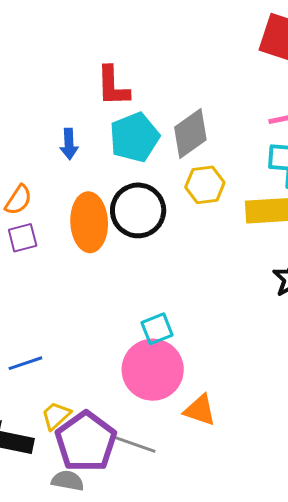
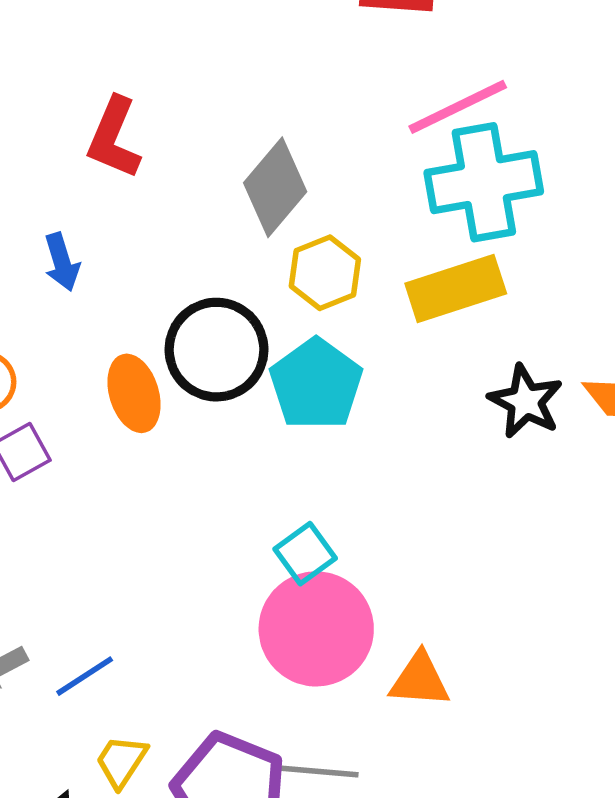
red L-shape: (113, 86) -> (114, 138), turned 39
cyan pentagon: (134, 137) -> (316, 384), moved
orange ellipse: (89, 222) -> (134, 393), size x0.7
yellow trapezoid: (56, 416) -> (121, 761), moved

